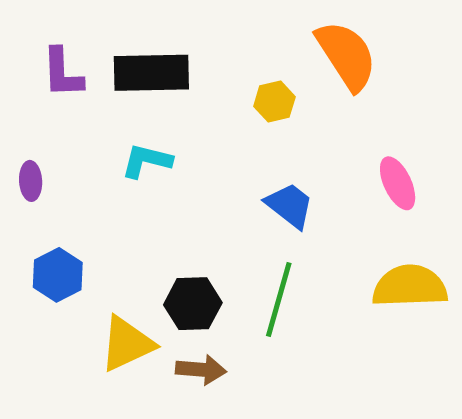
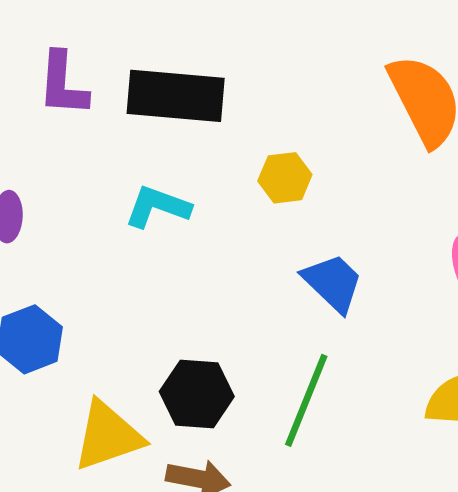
yellow hexagon: (274, 102) -> (285, 178), moved

